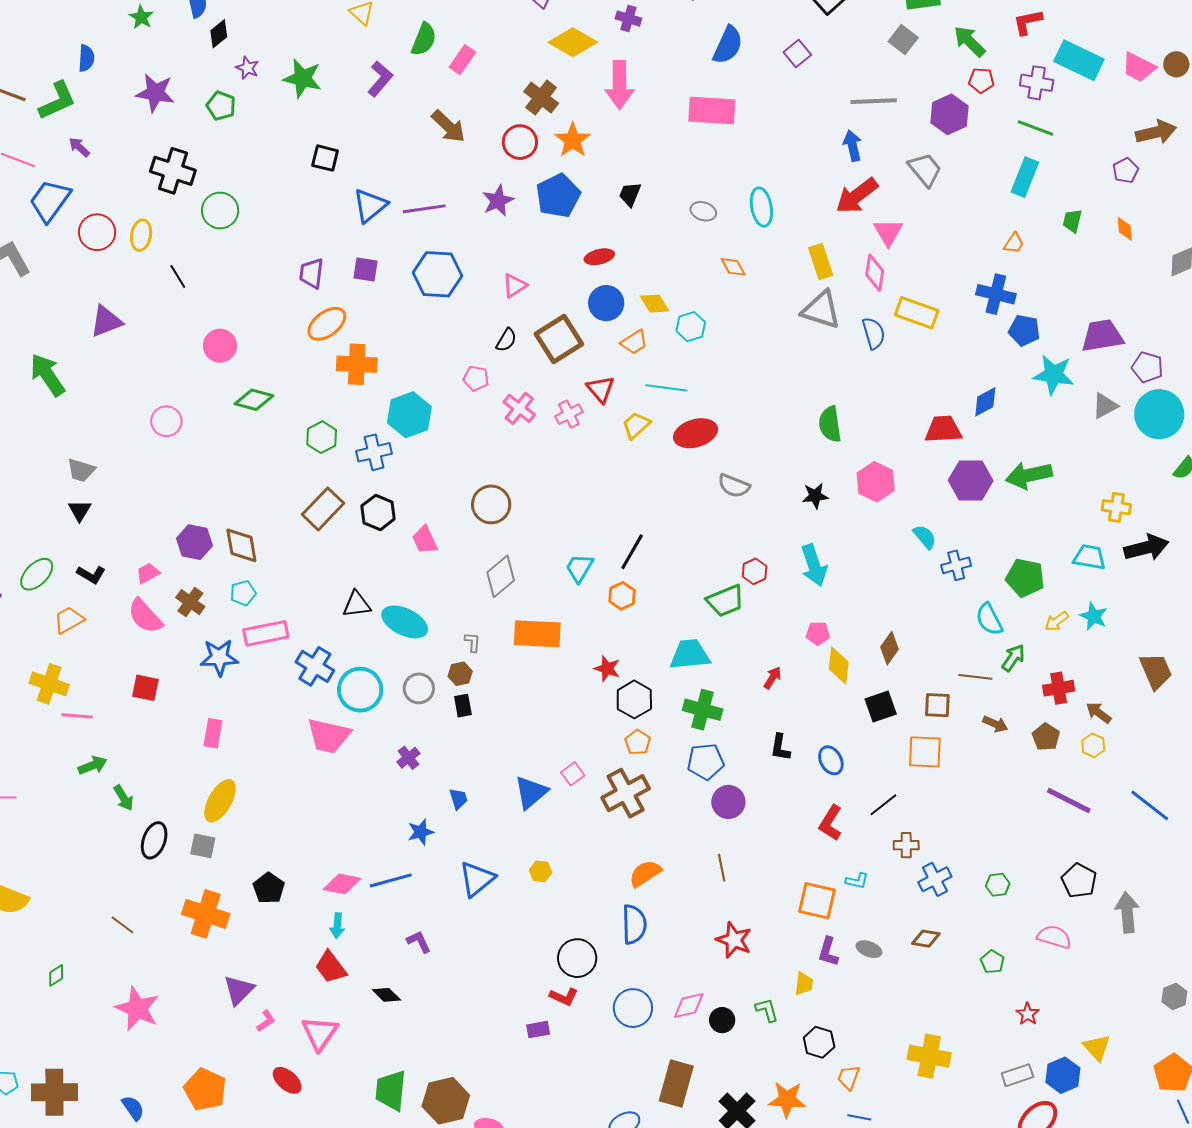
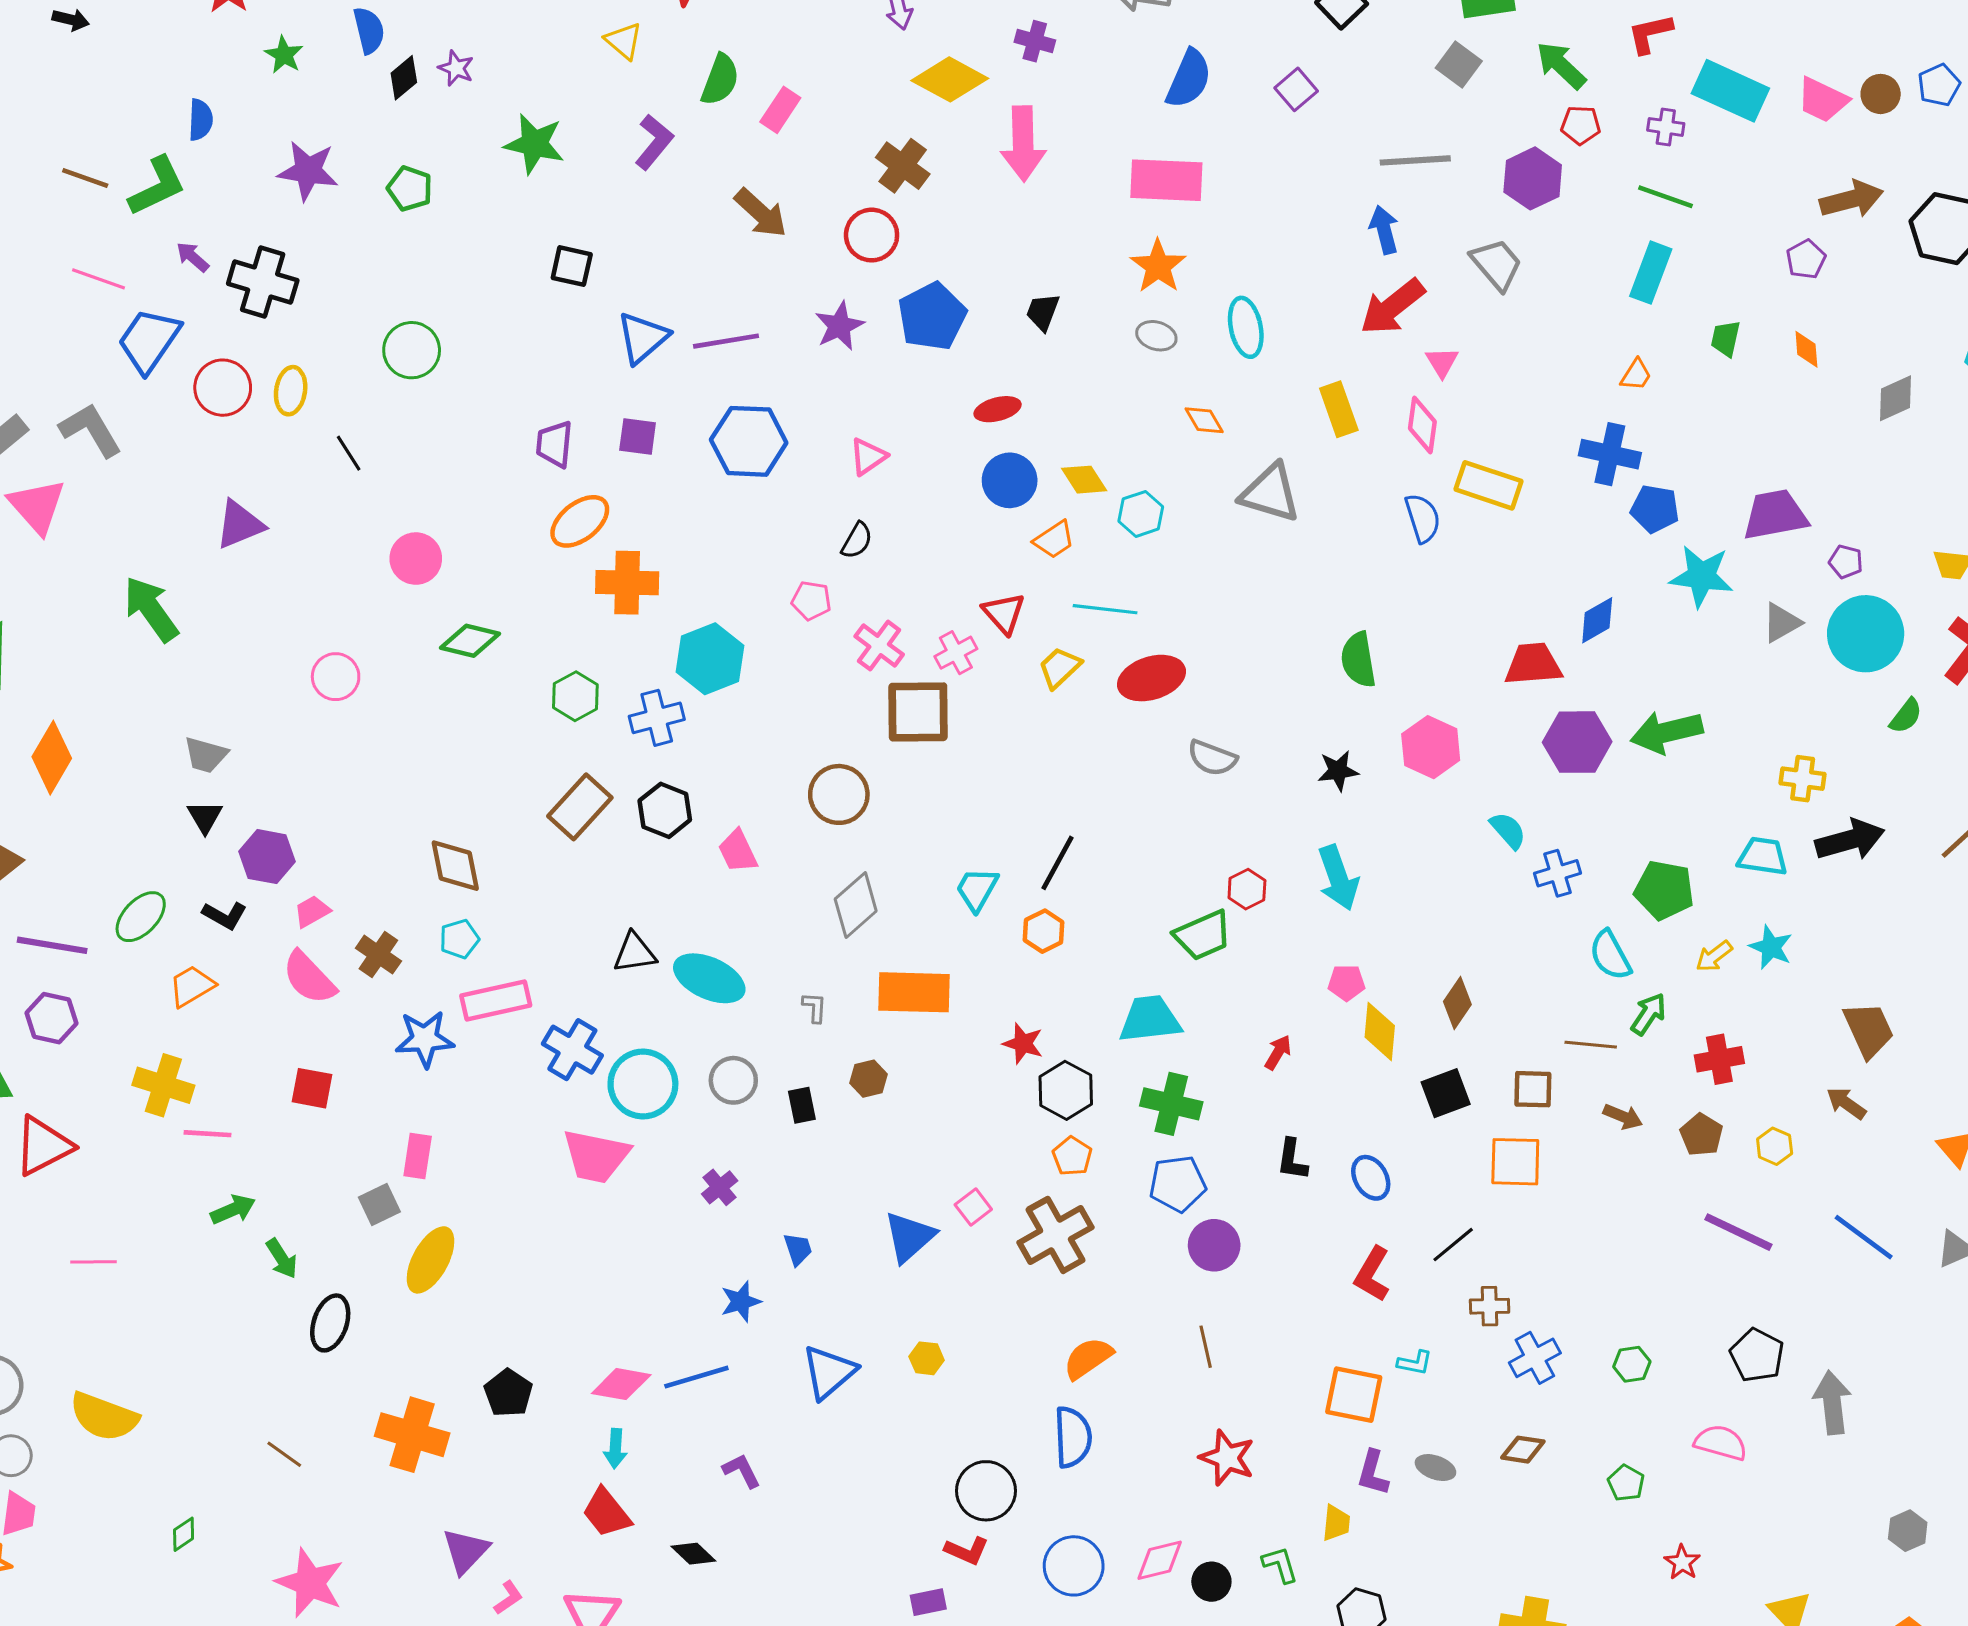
purple star: (247, 68) -> (456, 68), moved
purple cross: (1037, 83) -> (1666, 127), size x0.7
orange star: (573, 140) -> (1158, 266), moved
black cross: (173, 171) -> (263, 282), moved
pink triangle: (888, 232) -> (1442, 362), size x0.7
gray triangle: (821, 310) -> (1270, 493), moved
brown square: (559, 339) -> (918, 712), moved, turned 33
purple pentagon: (1147, 367) -> (1846, 562), size x0.7
purple hexagon: (194, 542) -> (267, 857), moved
brown hexagon: (460, 674) -> (868, 1079), moved
brown arrow: (1099, 713) -> (1846, 1103), moved
gray square: (203, 846) -> (379, 1204), moved, turned -36

